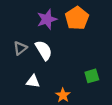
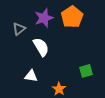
gray triangle: (20, 48) -> (19, 29), moved

